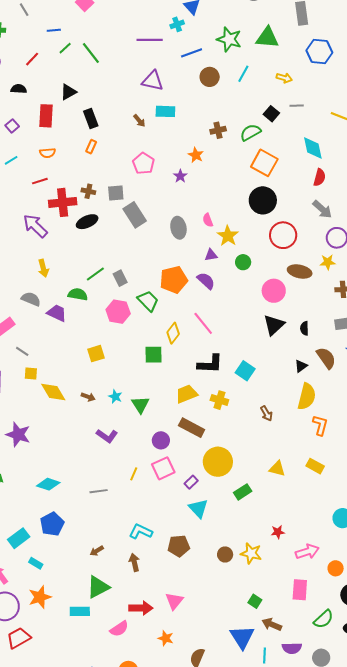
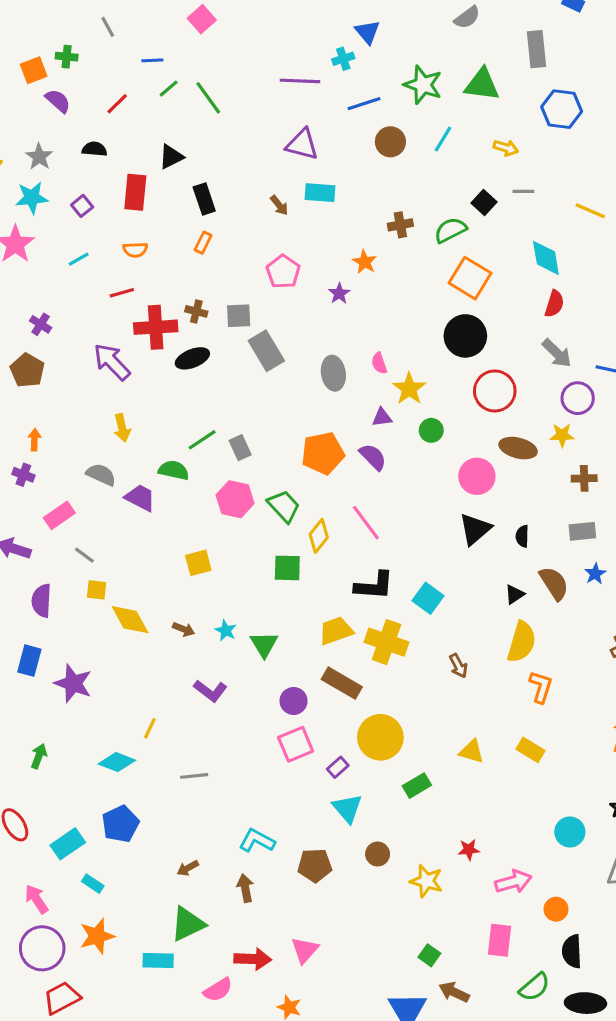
green trapezoid: (148, 301) -> (284, 506), moved
yellow cross: (219, 400) -> (387, 642), size x1.5
yellow line: (134, 474) -> (150, 728), moved
brown circle: (225, 554) -> (378, 854), moved

